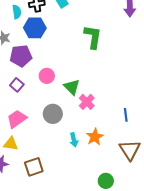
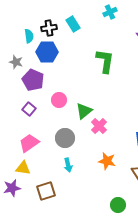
purple pentagon: (21, 56) -> (33, 80), turned 30
green triangle: (72, 87) -> (84, 111), turned 36
orange star: (95, 137) -> (107, 161), turned -30
cyan arrow: (74, 140) -> (68, 165), moved

